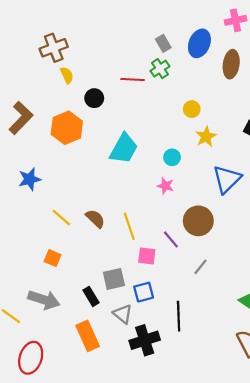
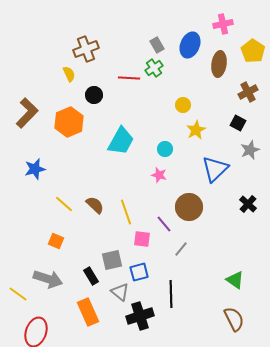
brown cross: (54, 48) -> (86, 49), moved
gray line: (200, 267) -> (181, 249), moved

